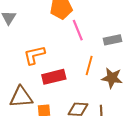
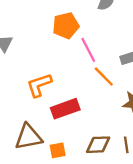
orange line: (89, 65) -> (104, 77), moved, turned -54

